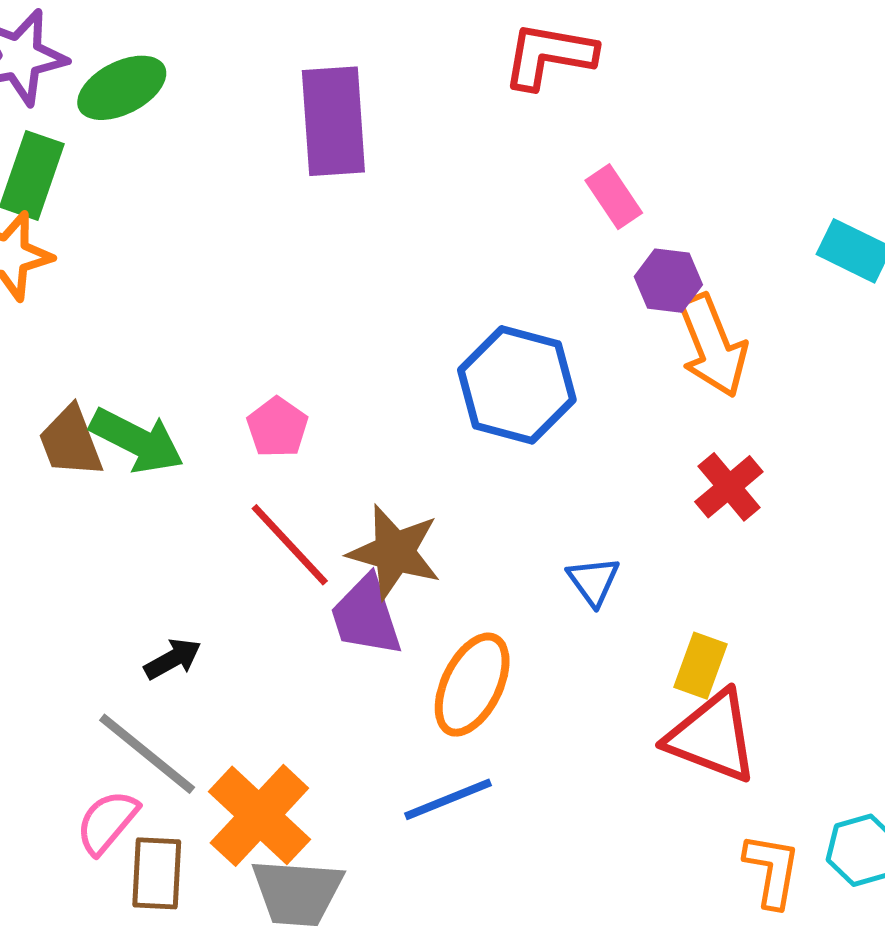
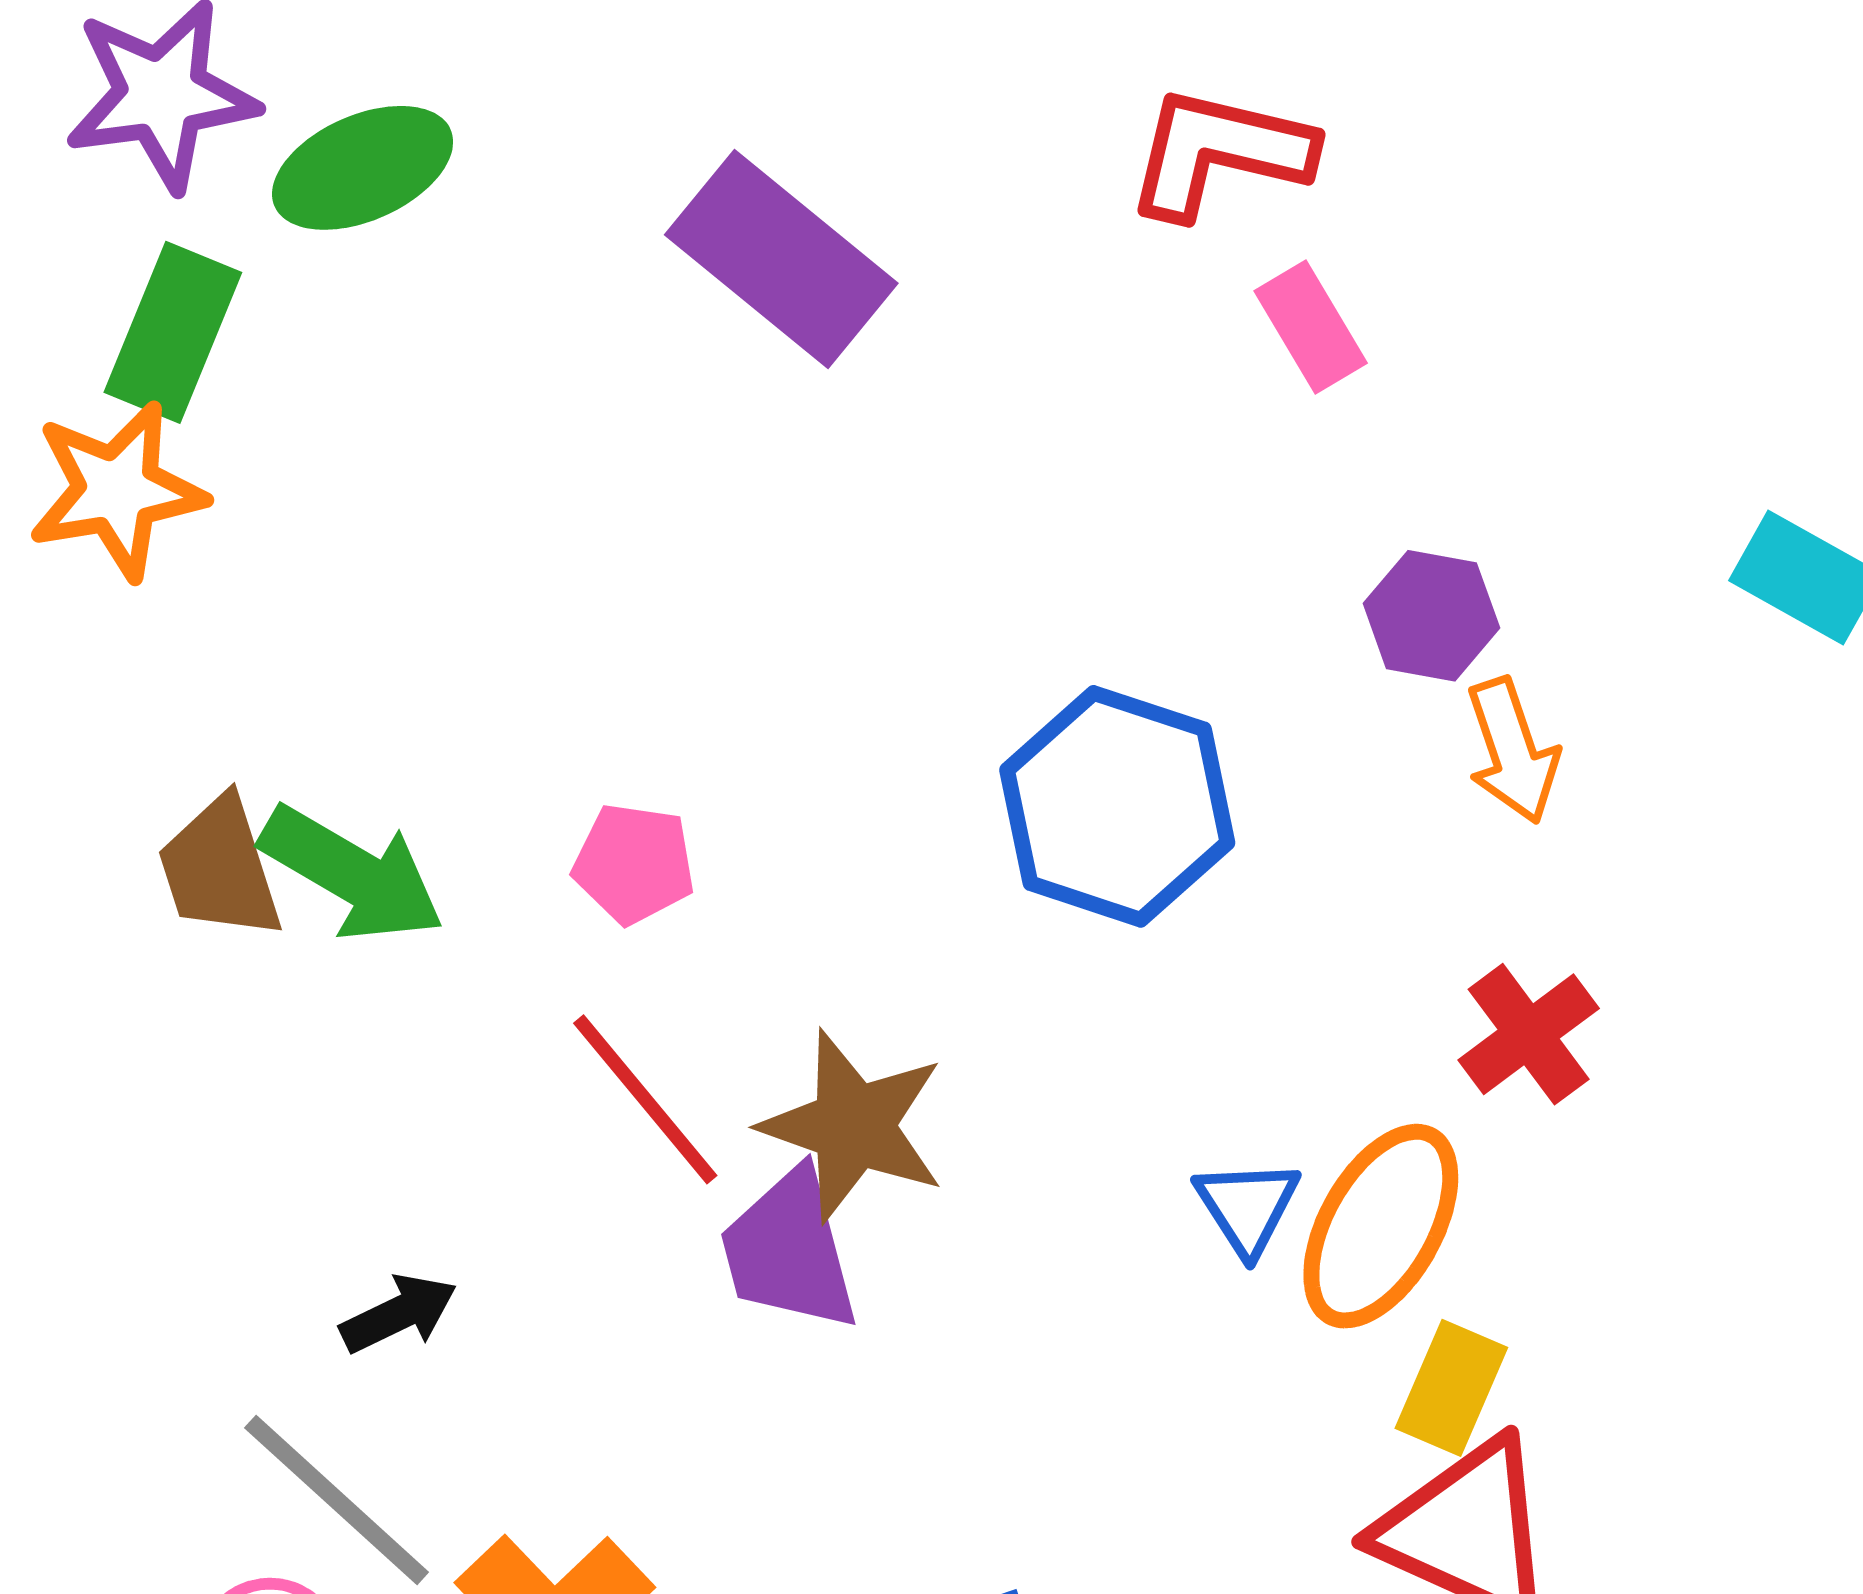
purple rectangle: (333, 121) -> (781, 259), turned -50
pink rectangle: (614, 197) -> (1311, 327), moved
orange arrow: (713, 346) -> (1512, 751), size x0.7
pink pentagon: (277, 427) -> (634, 864), turned -30
orange ellipse: (472, 685) -> (1381, 1226), moved

